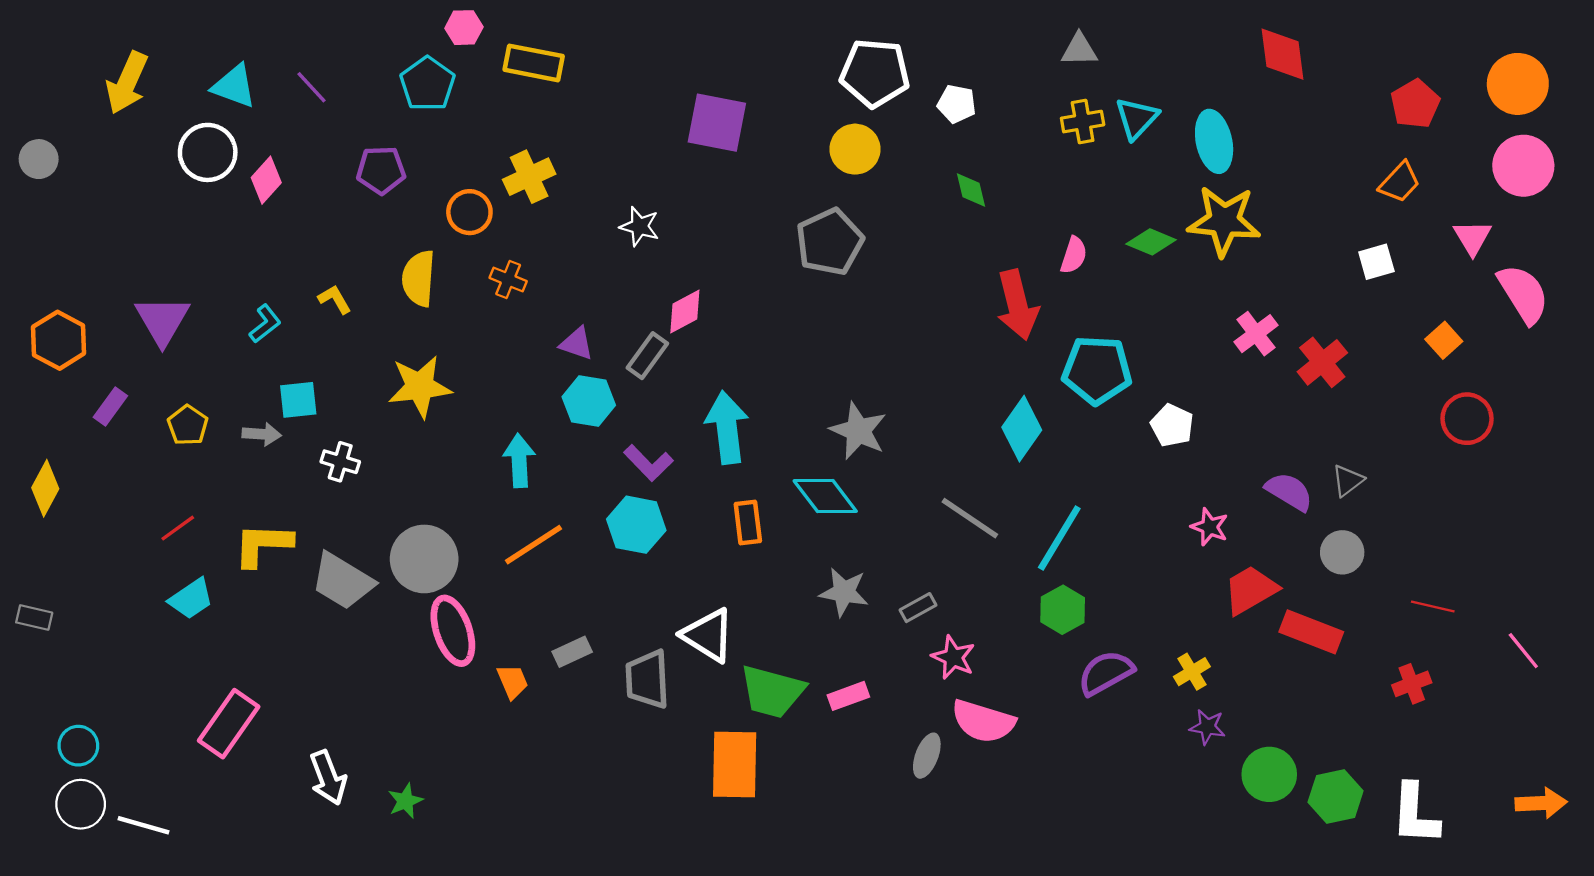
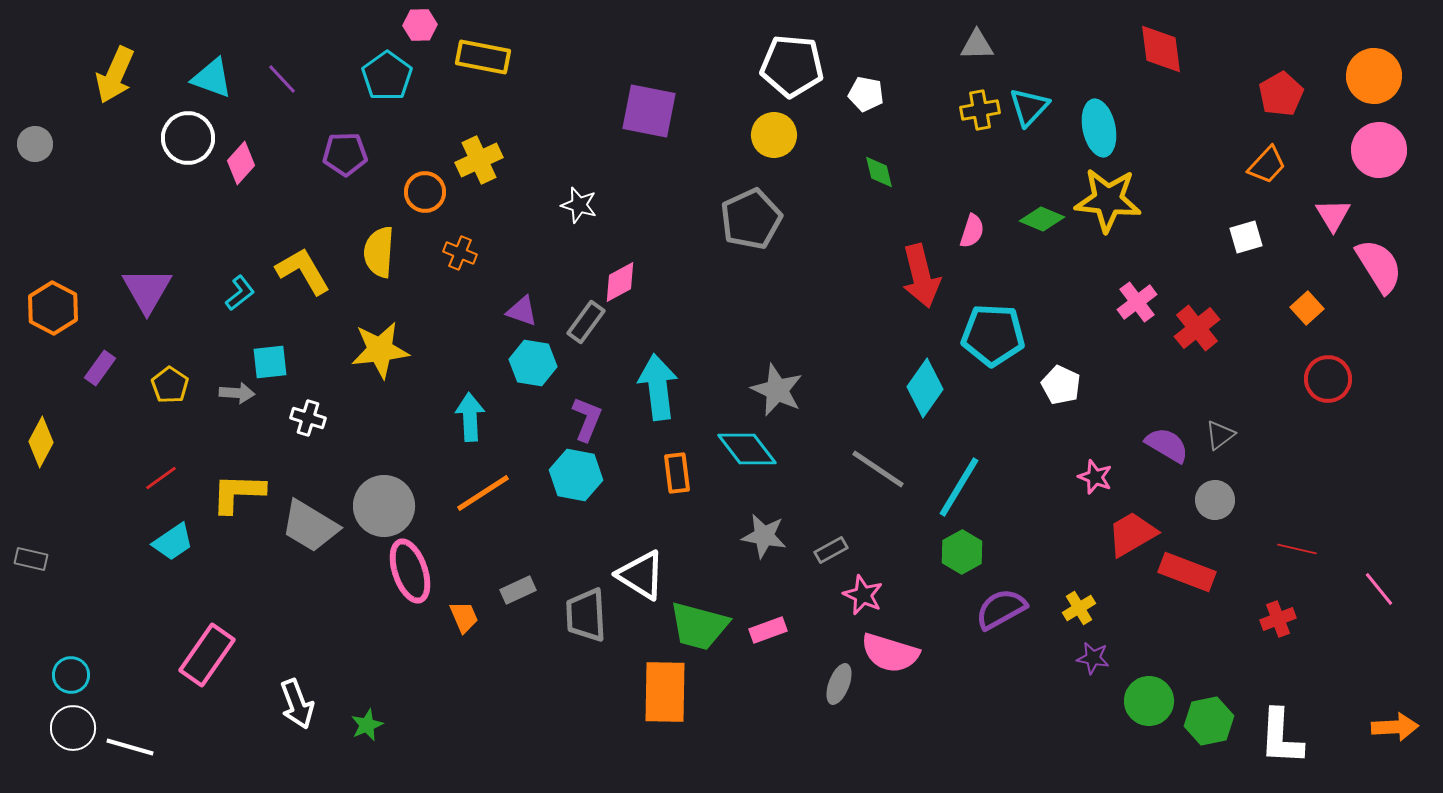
yellow L-shape: (335, 299) -> (303, 271), size x1.8
purple L-shape: (648, 463) -> (587, 419), turned -114

